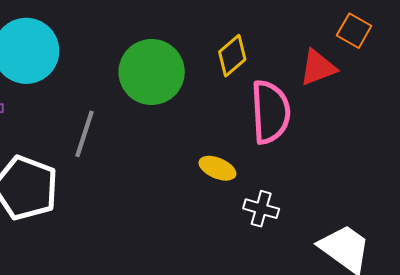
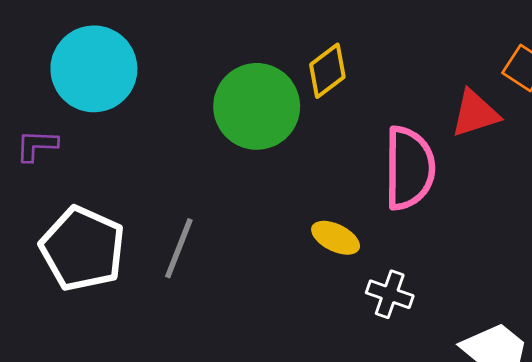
yellow diamond: (232, 56) -> (327, 71), moved
gray line: (85, 134) -> (179, 248), moved

